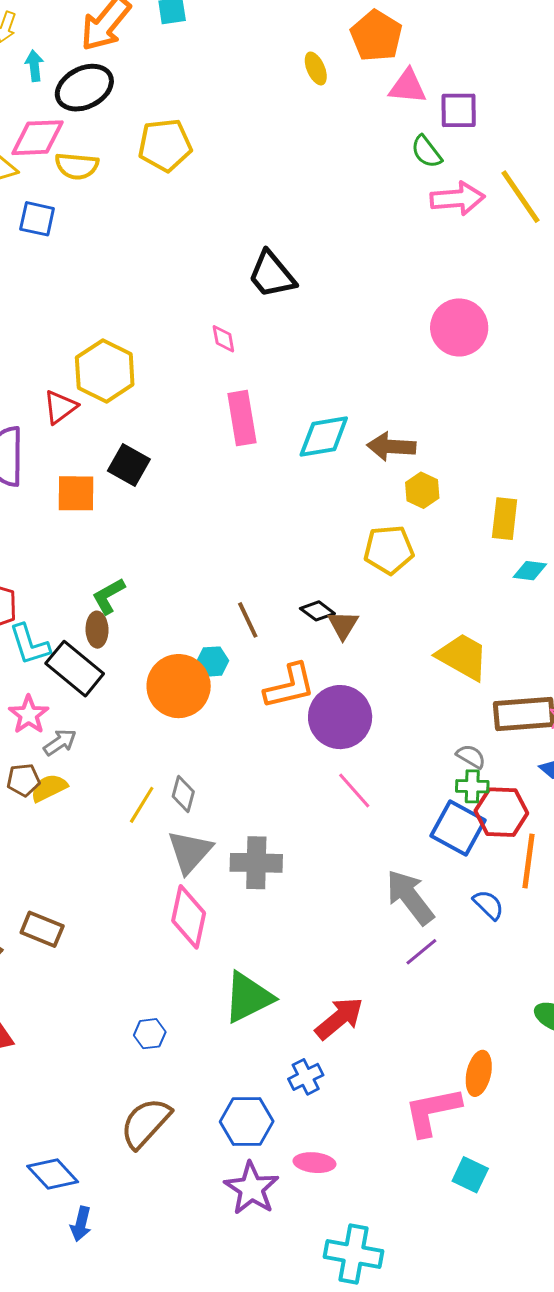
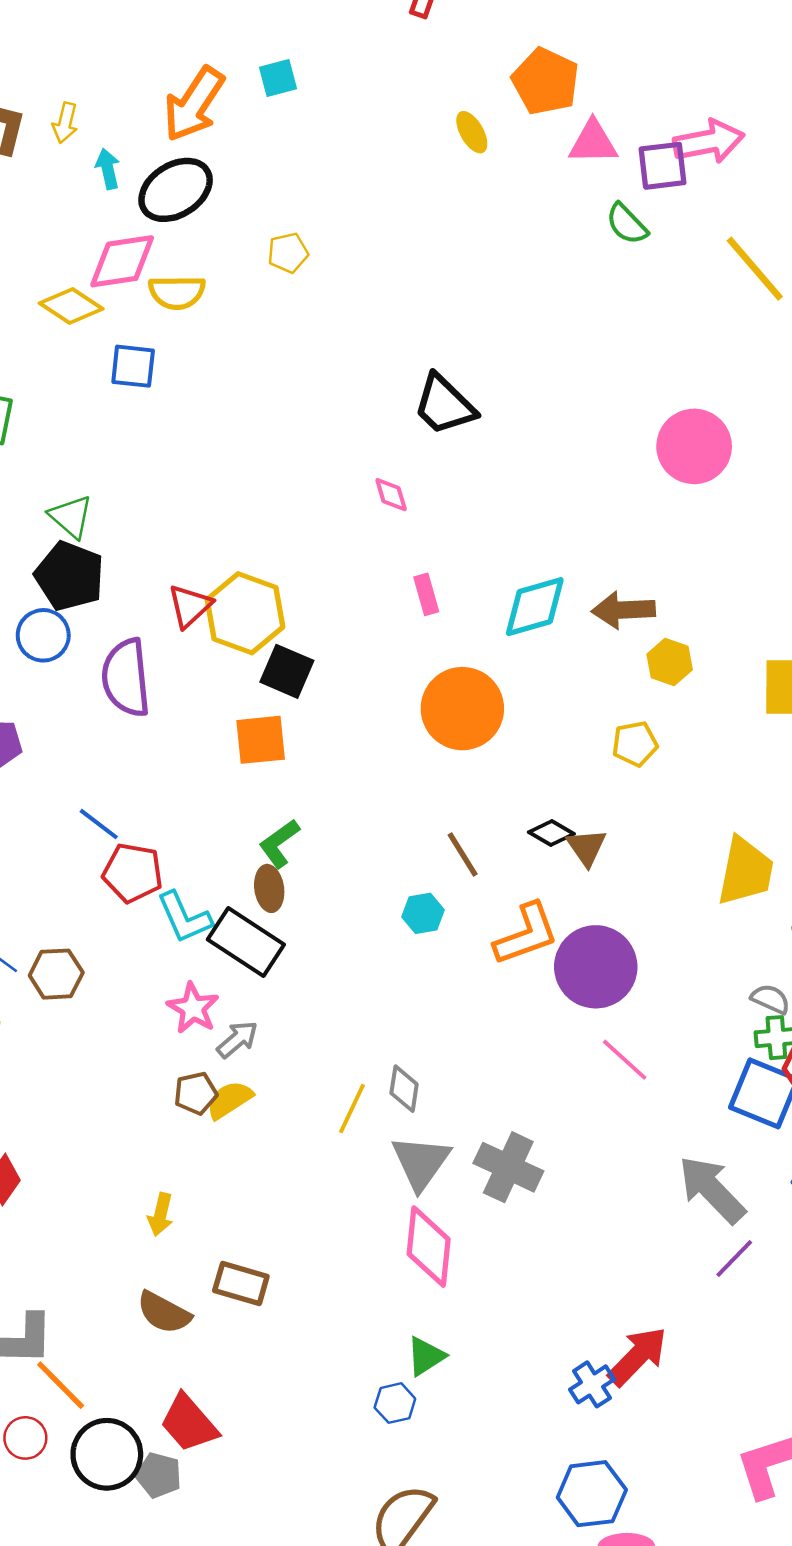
yellow pentagon: (165, 145) -> (288, 253), size x0.6
pink arrow: (458, 198) -> (709, 142), moved
yellow hexagon: (105, 371) -> (245, 613), moved
pink rectangle: (242, 418) -> (426, 594), size x0.6
orange square: (76, 493) -> (261, 740), moved
yellow pentagon: (389, 550) -> (635, 744), size x0.7
yellow trapezoid: (463, 657) -> (745, 871), turned 78
orange circle: (179, 686) -> (462, 709), moved
gray cross: (256, 863) -> (508, 1167), turned 30
green triangle: (248, 997) -> (426, 1356), moved, size x0.6
blue cross: (306, 1077) -> (592, 1384), moved
blue hexagon: (247, 1122) -> (592, 1494), moved

